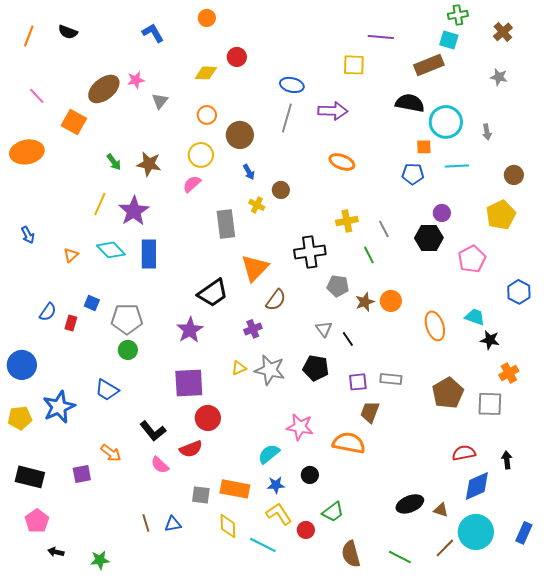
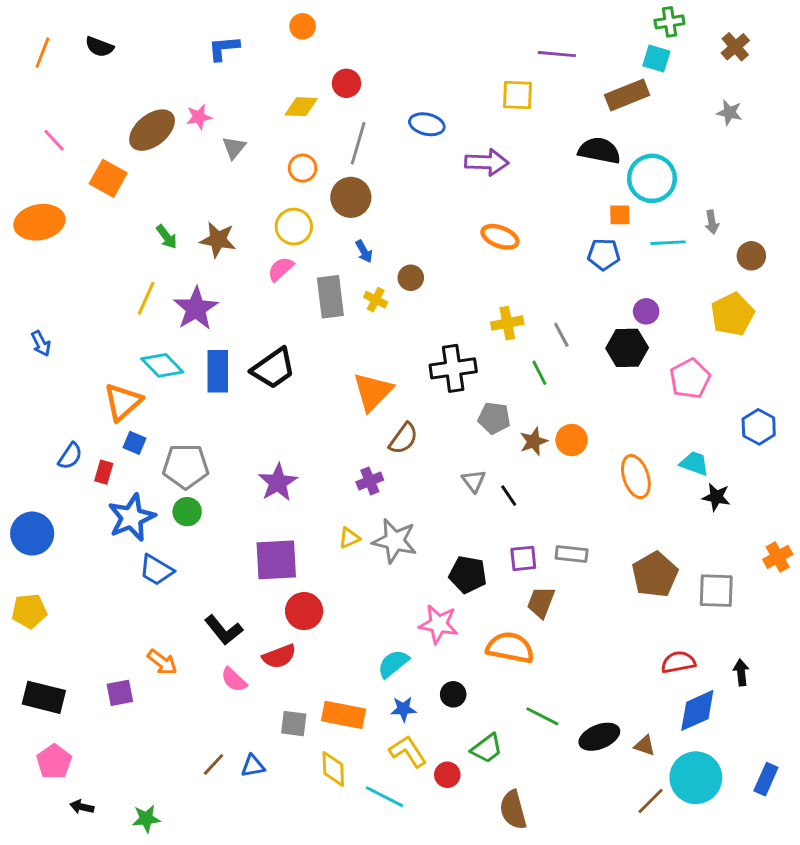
blue L-shape: (153, 33) -> (224, 48), turned -65
gray line: (287, 118) -> (358, 143), moved
gray arrow: (487, 132) -> (712, 222), moved
gray rectangle: (226, 224) -> (330, 297), moved
orange triangle: (71, 255) -> (123, 402), moved, size x1.8
black trapezoid: (213, 293) -> (273, 368), moved
black pentagon: (316, 368) -> (468, 574), moved
orange cross: (509, 373) -> (778, 557), moved
blue star: (59, 407) -> (132, 517), moved
brown line: (146, 523) -> (213, 765), turned 60
green line: (400, 557) -> (542, 716), moved

